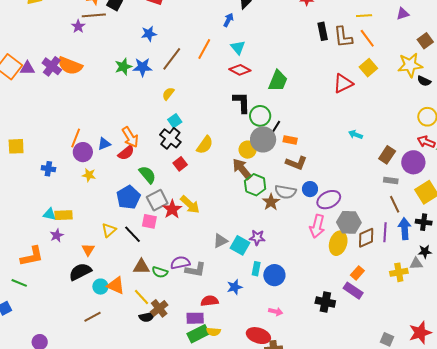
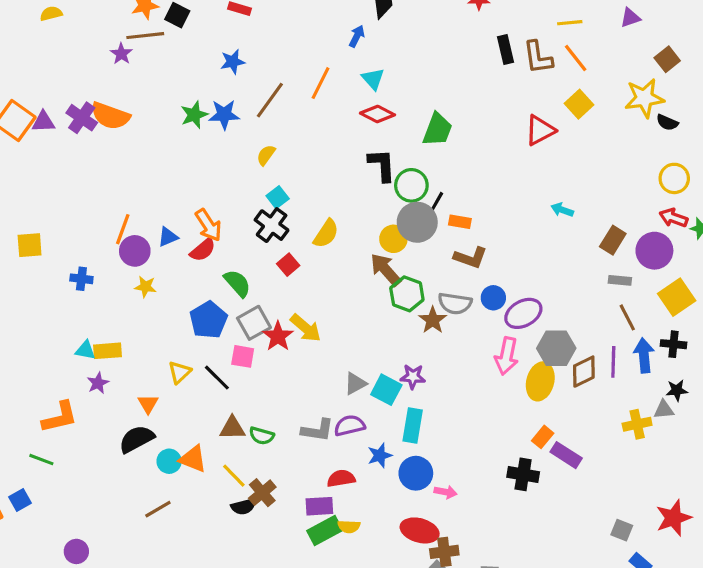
purple semicircle: (180, 263) -> (350, 426), moved
cyan rectangle: (256, 269) -> (413, 426), size x1.5
orange rectangle: (357, 273) -> (543, 437), moved
blue circle: (274, 275) -> (416, 473), moved

